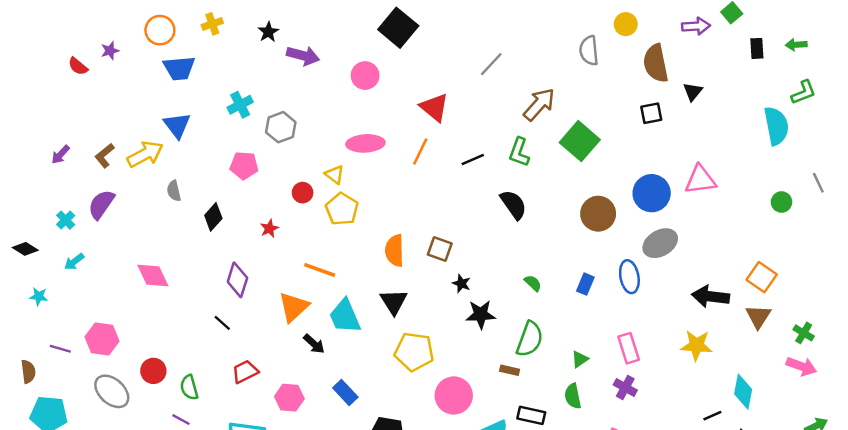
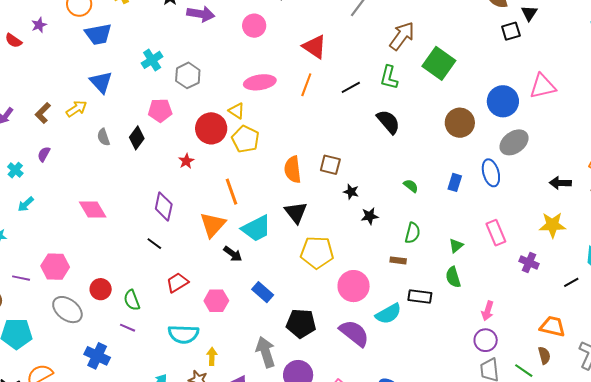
black square: (651, 113) -> (511, 31), moved
yellow arrow: (145, 154) -> (77, 109), size x0.7
red circle: (303, 193) -> (211, 128), size x1.8
purple semicircle: (101, 204) -> (44, 154), size x0.6
black diamond: (213, 217) -> (137, 138), moved
orange line: (320, 270) -> (232, 192), turned 56
black arrow: (711, 296) -> (560, 183), size x0.7
black star: (481, 314) -> (370, 216), size x0.7
cyan trapezoid: (345, 316) -> (256, 228), turned -88
green semicircle: (530, 339) -> (413, 233), size x0.7
purple cross: (625, 387) -> (529, 262), moved

